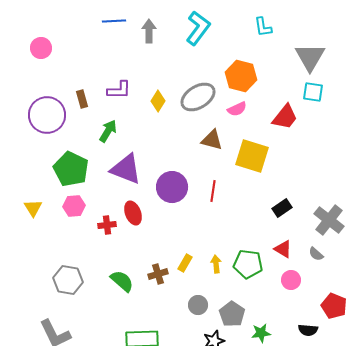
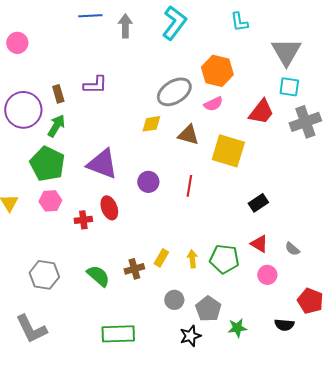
yellow diamond: (158, 101) -> (151, 124), moved, turned 50
green arrow: (108, 131) -> (56, 126), moved
purple circle: (172, 187) -> (148, 182), size x0.7
gray cross: (329, 220) -> (305, 122), moved, turned 32

